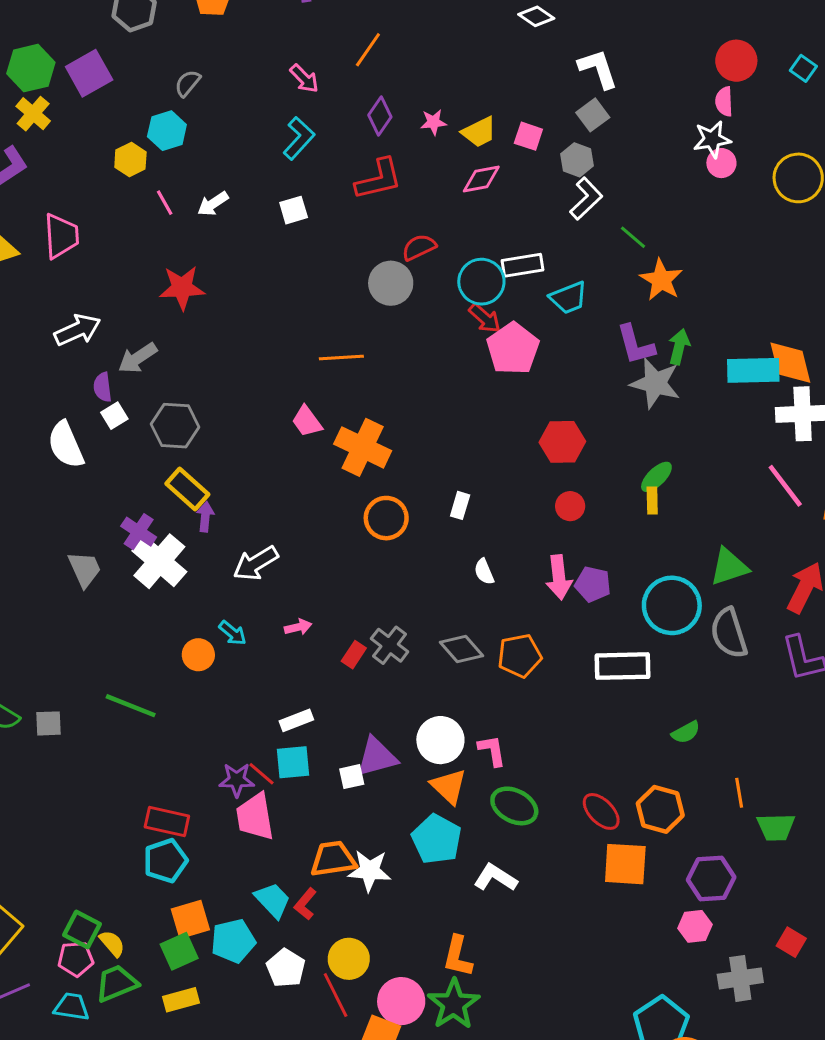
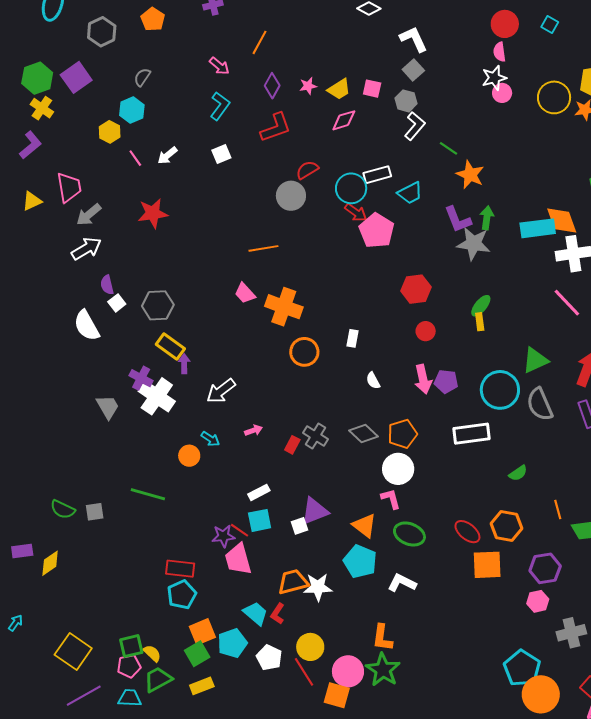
gray arrow: (138, 358) -> (89, 215), moved
white circle: (440, 740) -> (398, 469), moved
green square: (82, 929) -> (131, 646), turned -35

